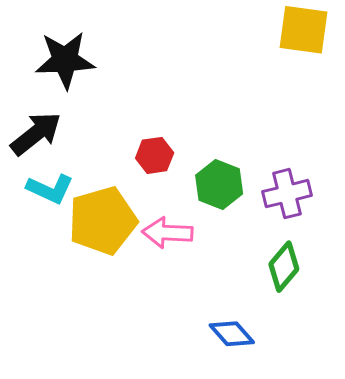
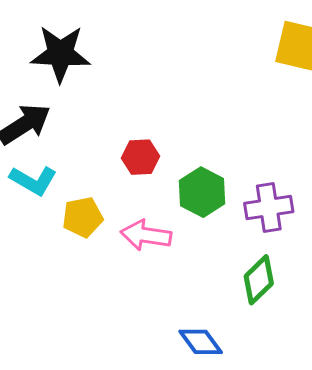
yellow pentagon: (103, 221) -> (83, 217), size x0.6

